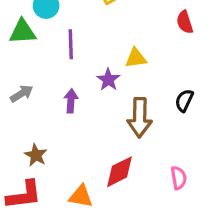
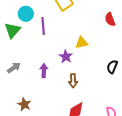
green triangle: (23, 32) -> (12, 30), turned -42
purple line: (71, 44) -> (43, 26), moved
brown arrow: (140, 118) -> (73, 81), moved, size x0.6

